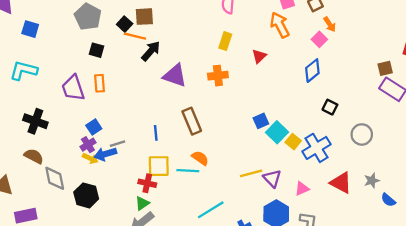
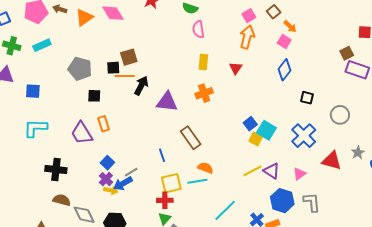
black square: (125, 24) -> (113, 68), turned -32
orange arrow: (280, 25) -> (247, 37), turned 55
yellow square: (293, 142) -> (256, 139), moved

